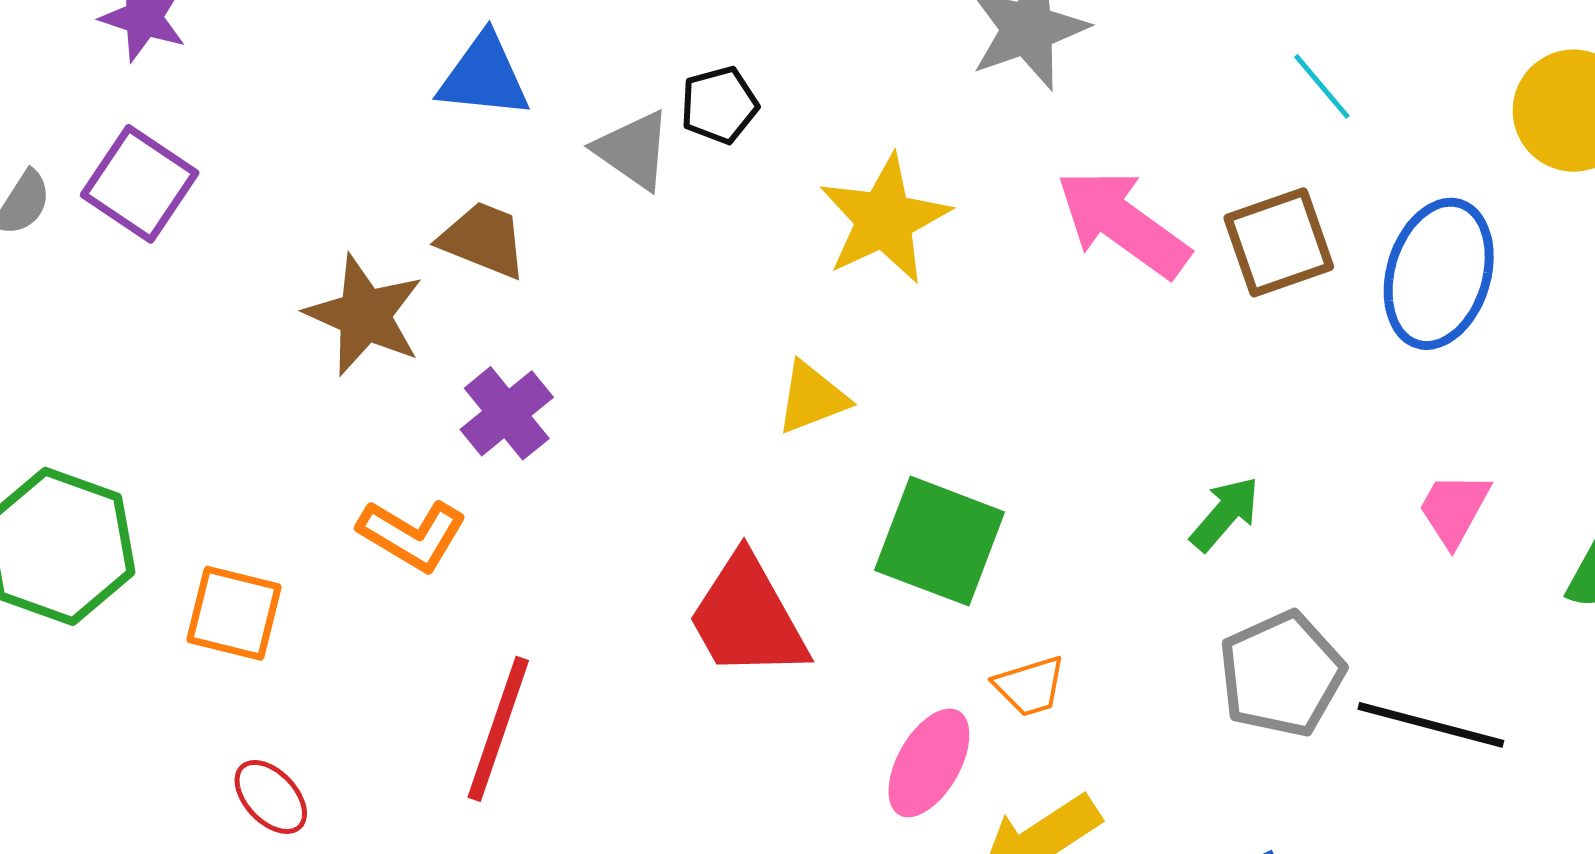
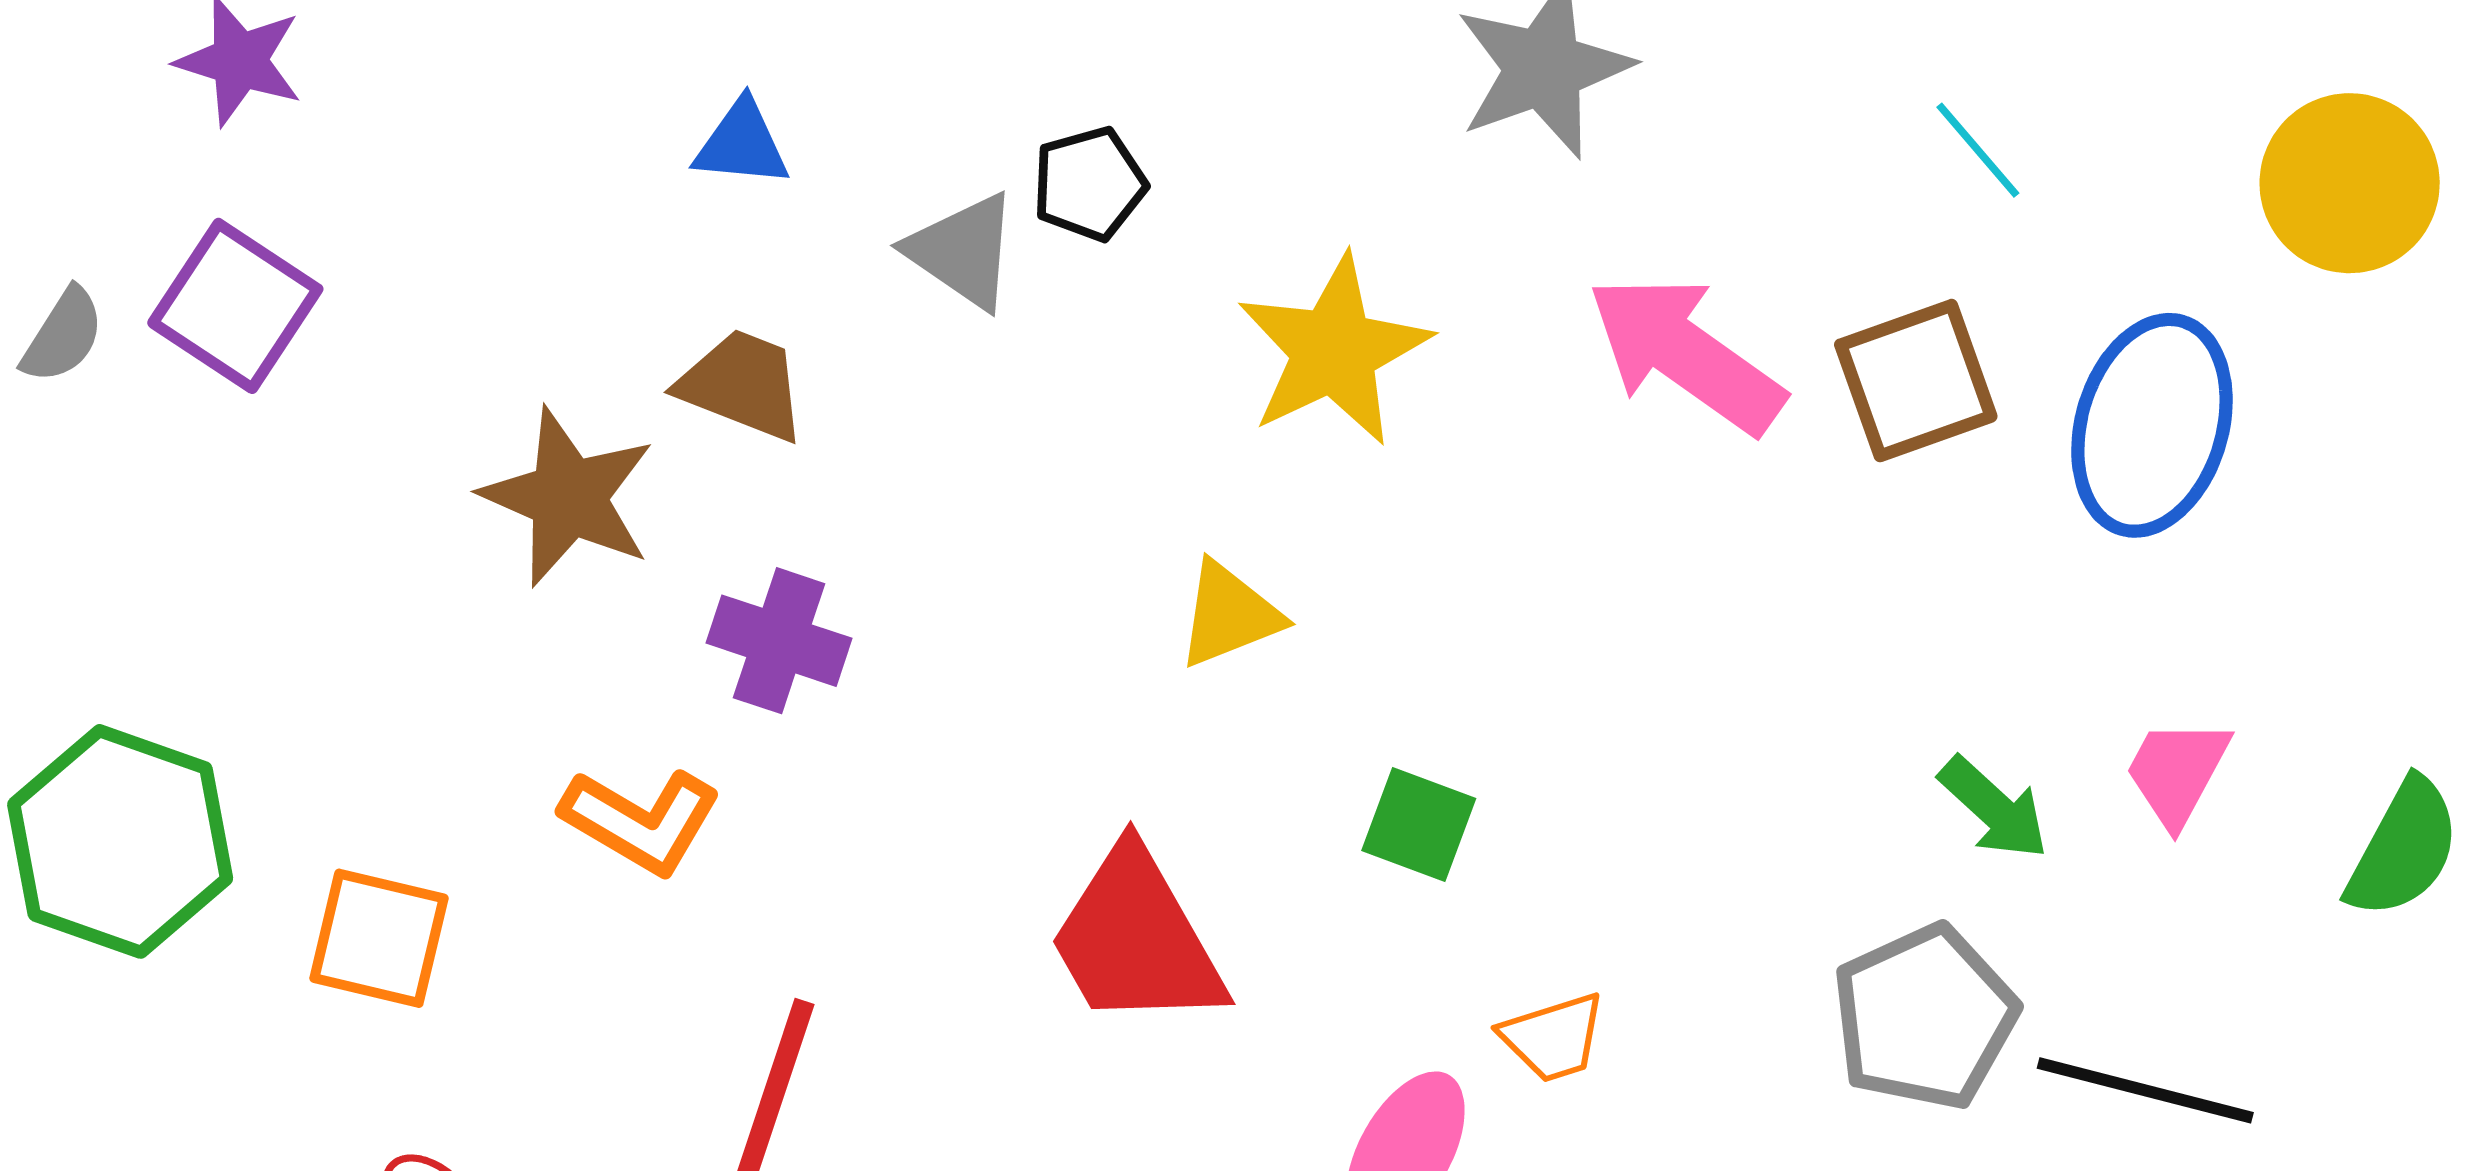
blue triangle: (484, 76) -> (742, 144), size x0.7
purple cross: (507, 413) -> (779, 641), turned -32
green arrow: (1225, 514) -> (1994, 808), moved, turned 92
green square: (940, 541) -> (1419, 824), size x0.6

